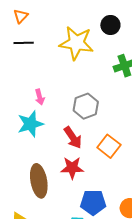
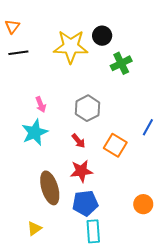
black circle: (110, 25) -> (102, 36), moved
red arrow: (73, 138) -> (78, 141), size x0.7
blue pentagon: (93, 202) -> (85, 203), moved

